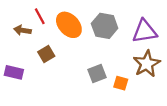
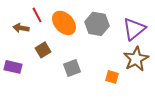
purple triangle: (145, 31) -> (134, 29), turned -30
gray square: (97, 73) -> (72, 68), moved

